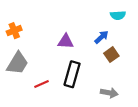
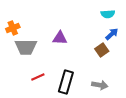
blue arrow: (102, 37) -> (112, 34), moved
gray trapezoid: (17, 63) -> (26, 47), moved, turned 60
black rectangle: (72, 74) -> (66, 82), moved

